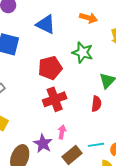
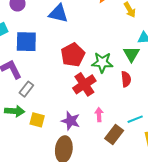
green star: (83, 52) -> (102, 62), moved
purple star: (43, 144) -> (71, 121), moved

